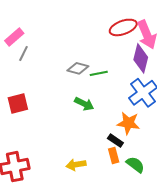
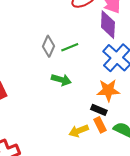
gray diamond: (78, 68) -> (48, 46), turned -70
yellow arrow: (76, 165) -> (79, 131), moved

